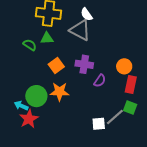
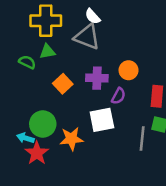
orange circle: (124, 66) -> (129, 70), moved
orange star: (60, 92) -> (71, 139), moved
gray line: (115, 117) -> (142, 139), turned -36
white square: (99, 124) -> (102, 120), moved, size x1.5

